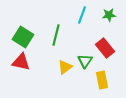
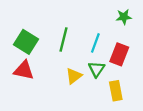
cyan line: (82, 15) -> (95, 43), moved
red rectangle: (105, 48) -> (119, 54), turned 60

